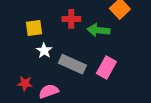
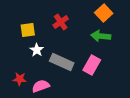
red cross: (71, 19) -> (61, 22), turned -35
green arrow: (98, 30) -> (101, 36), moved

